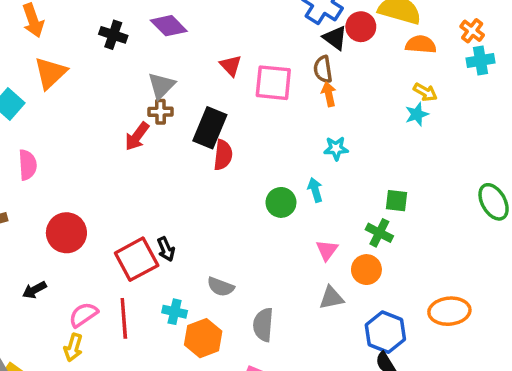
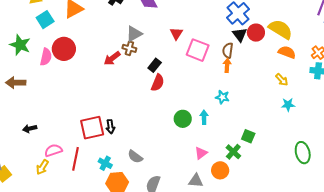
cyan star: (417, 114) -> (288, 105), moved
black rectangle: (210, 128) -> (155, 65), size x0.6
red circle: (66, 233) -> (64, 49), moved

